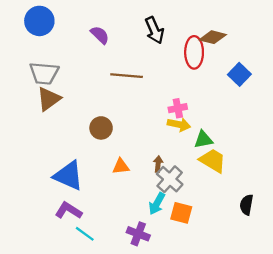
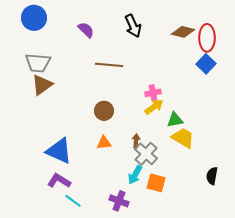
red ellipse: (194, 52) -> (207, 38), moved
yellow arrow: (179, 124) -> (154, 107), turned -48
brown circle: (101, 128) -> (104, 111), moved

